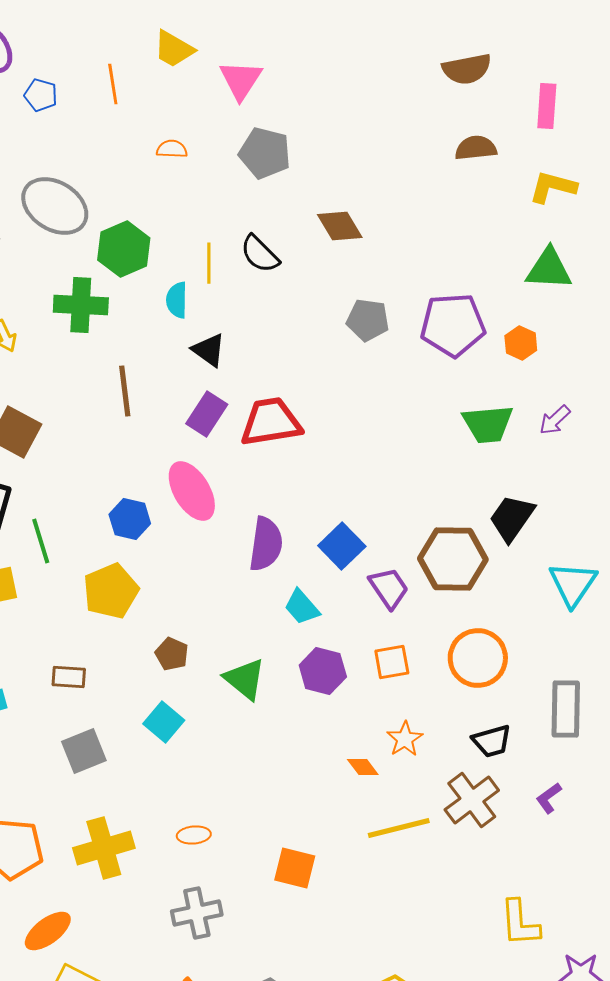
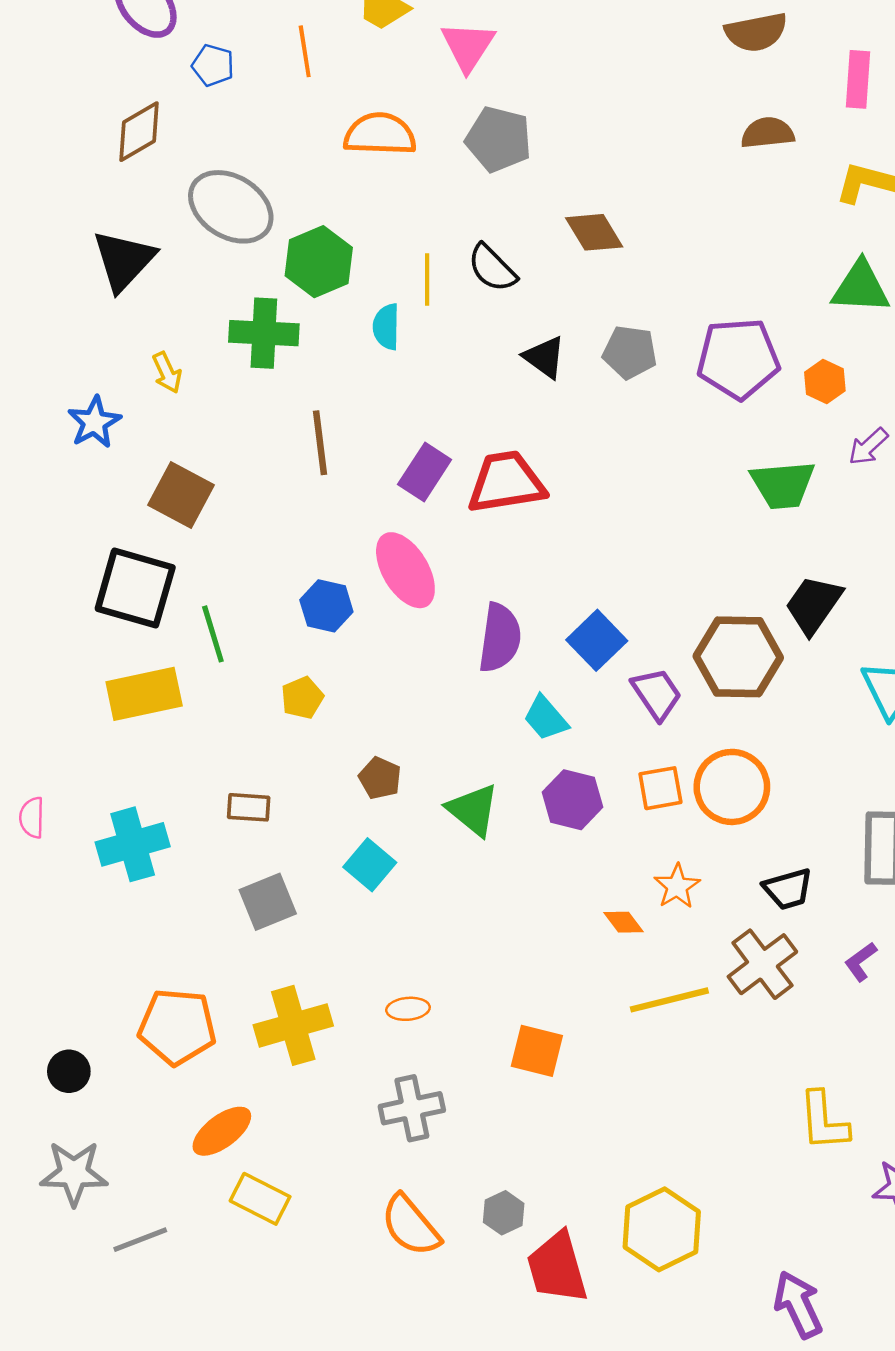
orange semicircle: (172, 149) -> (380, 134), size x1.8
black triangle: (209, 350) -> (544, 357), moved
purple arrow: (555, 420) -> (868, 447), moved
yellow pentagon: (111, 591) -> (302, 698), size x0.6
orange circle: (478, 658) -> (732, 787), moved

